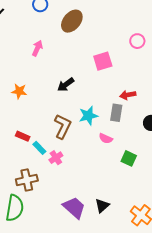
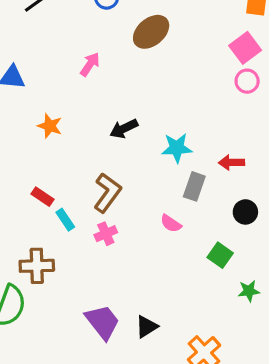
pink square: (103, 61) -> (245, 48), moved, turned -30
red arrow: (128, 95) -> (231, 163), moved
cyan star: (88, 116) -> (177, 148), moved
pink cross: (56, 158) -> (106, 234), moved
green square: (129, 158) -> (220, 255), moved

